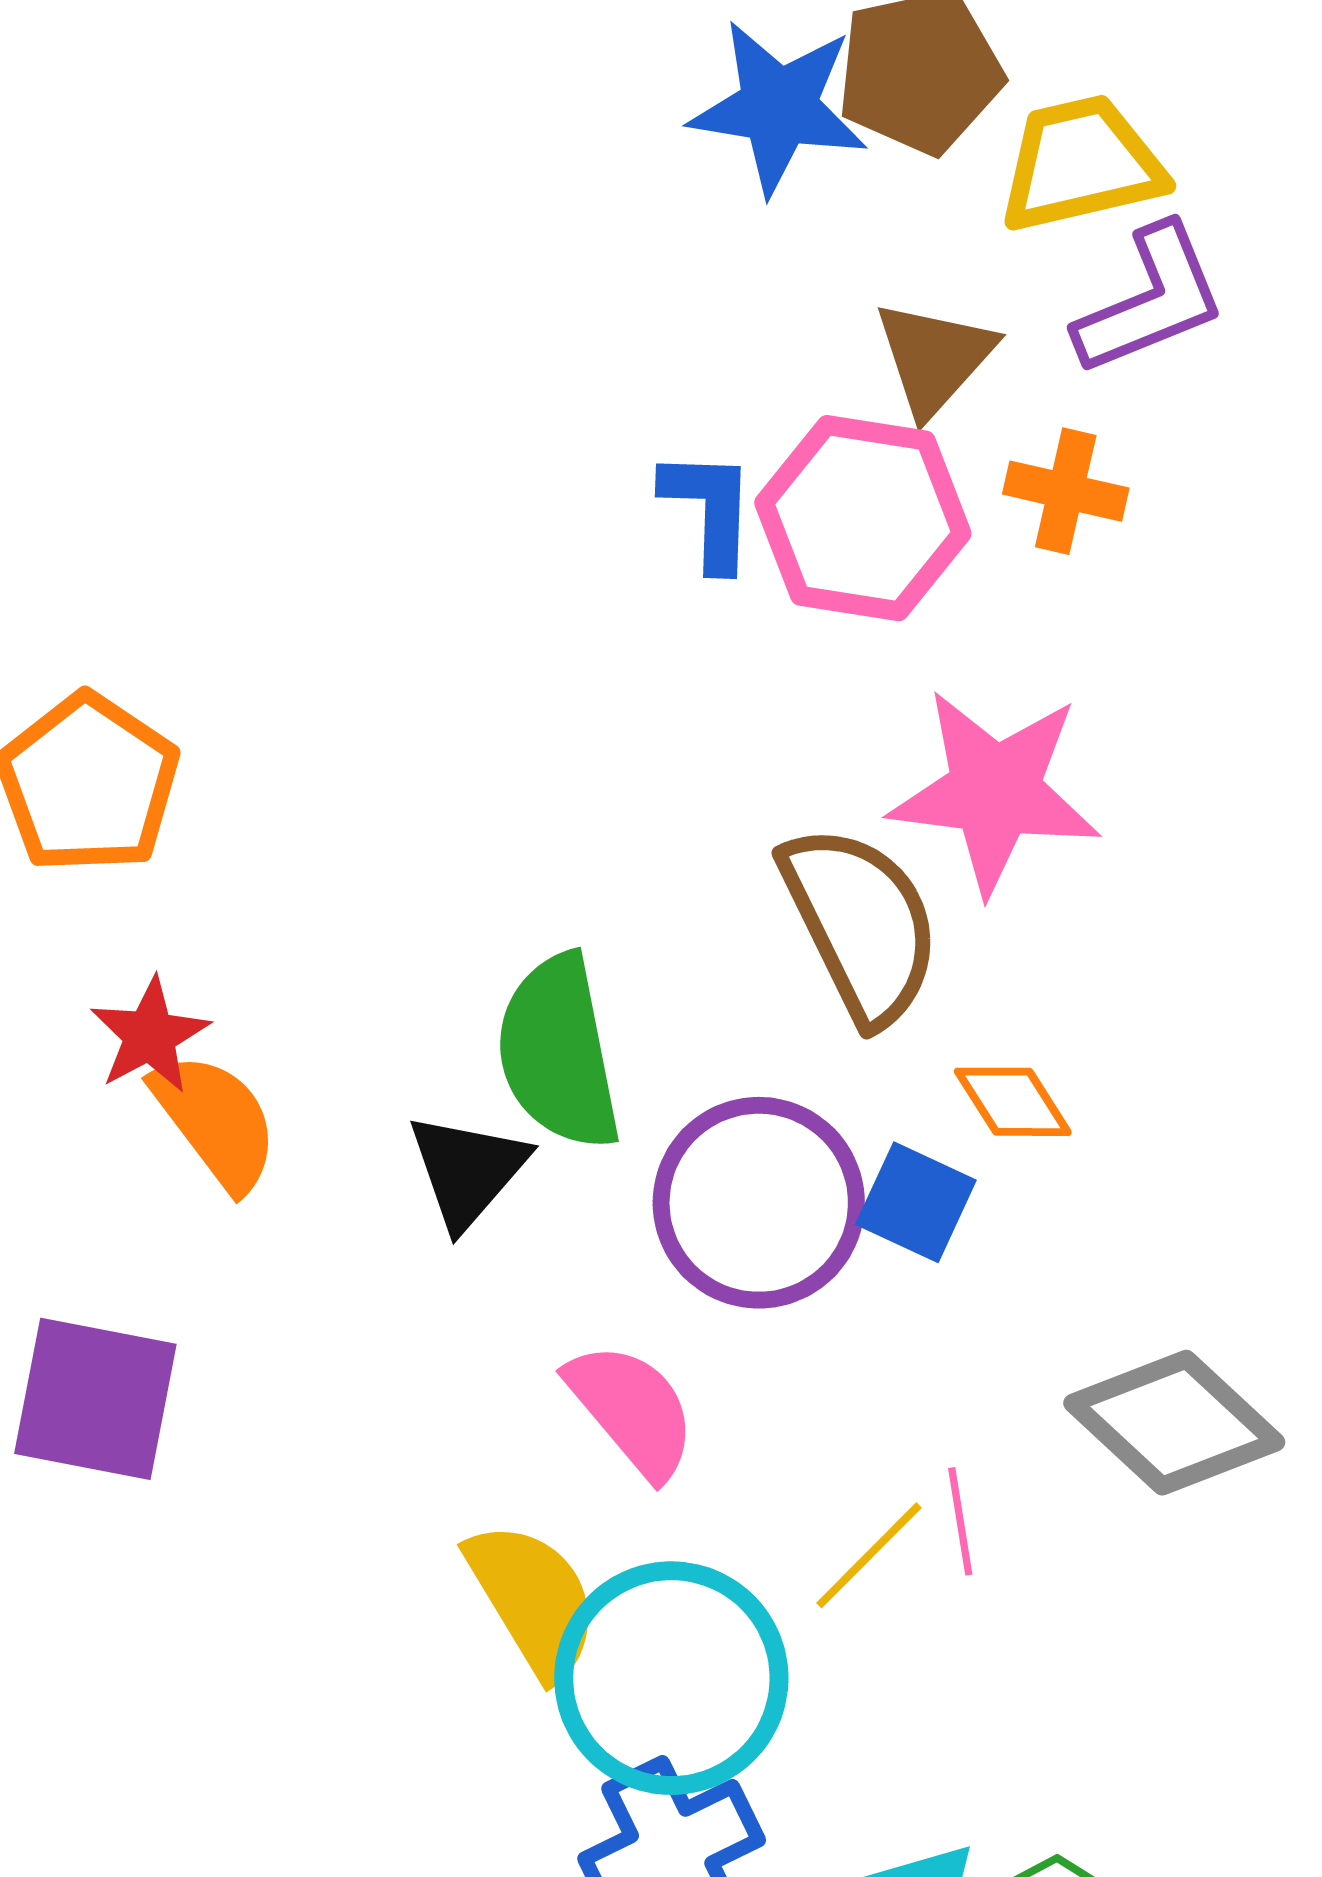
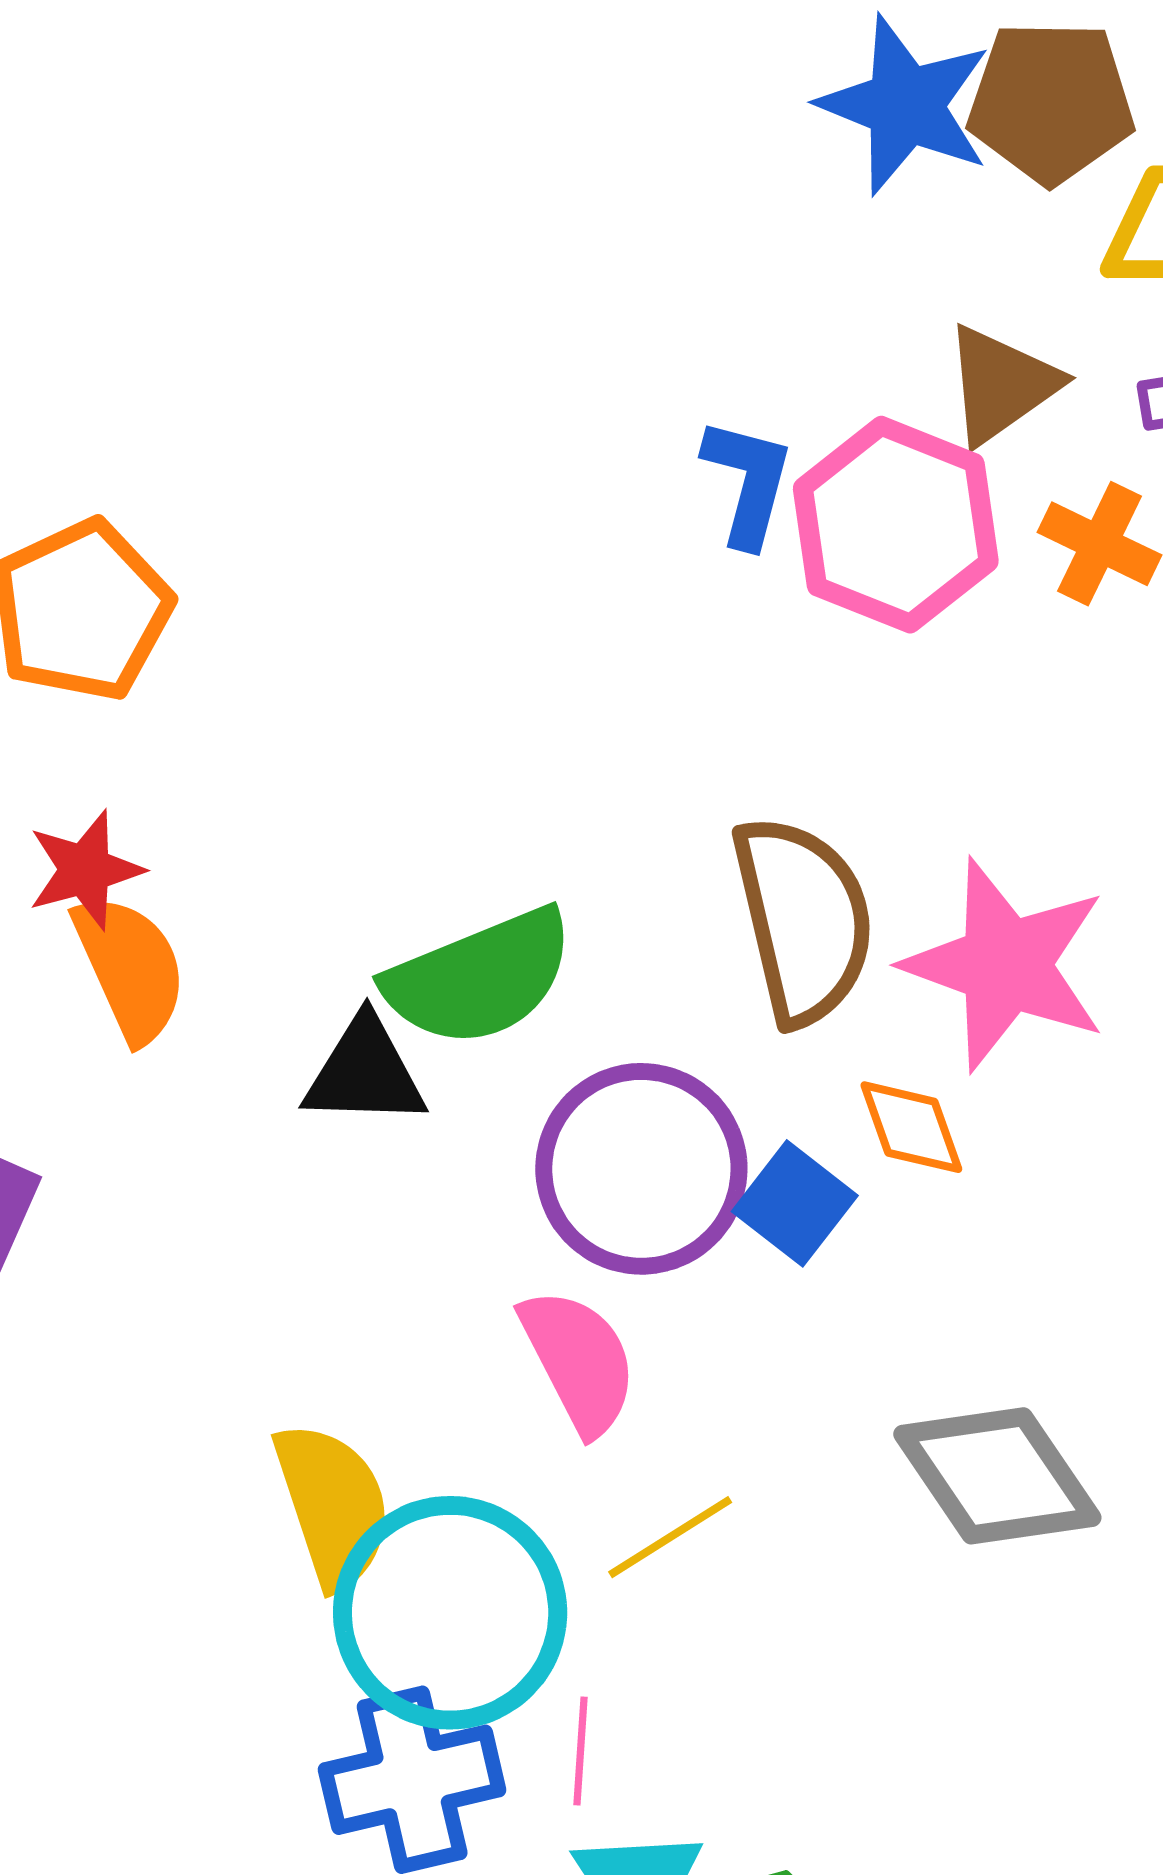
pink star: (995, 791) -> (1005, 965), moved
green semicircle: (558, 1052) -> (480, 978), turned -114
black triangle: (468, 1170) -> (365, 1072), turned 38
pink semicircle: (632, 1410) -> (579, 1361), moved
pink line: (960, 1521) -> (580, 1751), moved

